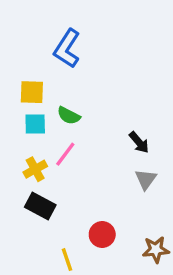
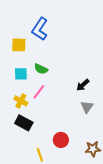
yellow square: (32, 92) -> (19, 45), moved
black arrow: (139, 142) -> (83, 85), turned 88
yellow cross: (35, 169) -> (21, 101), turned -32

